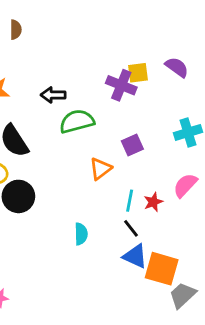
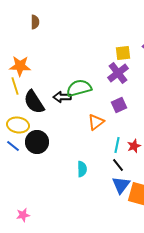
purple cross: (121, 85) -> (118, 73), moved, turned 30
black arrow: (53, 95) -> (62, 97), moved
blue triangle: (135, 256) -> (121, 185), turned 42

